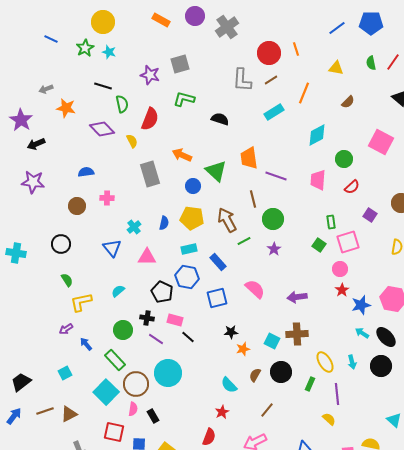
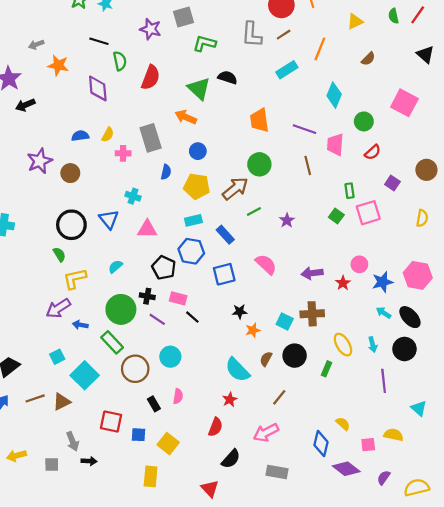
yellow triangle: (336, 68) -> (355, 21), turned -35
green L-shape: (184, 99) -> (204, 43), moved
purple diamond: (102, 129) -> (98, 88), turned 40
cyan diamond: (317, 135) -> (334, 95), turned -40
yellow semicircle: (132, 141) -> (108, 135), moved, turned 56
green triangle: (216, 171) -> (199, 88), moved
purple line: (276, 176) -> (304, 129), moved
purple star: (33, 182) -> (40, 161), moved, turned -30
pink cross: (107, 198) -> (123, 153), moved
brown line: (253, 199) -> (308, 165), moved
green circle: (273, 219) -> (259, 164), moved
brown arrow: (227, 220) -> (235, 188), turned 80
blue semicircle: (164, 223) -> (166, 172), moved
cyan cross: (134, 227) -> (133, 196), turned -32
black circle: (61, 244) -> (71, 225), moved, size x1.4
pink circle: (340, 269) -> (359, 264), moved
red star: (342, 290) -> (343, 283), moved
purple arrow: (66, 329) -> (58, 308), size x1.6
green circle: (123, 330) -> (121, 309), size x1.4
blue arrow: (86, 344) -> (80, 325), turned -40
cyan circle: (168, 373) -> (170, 357), size x0.7
cyan semicircle: (229, 385) -> (237, 370), size x1.4
cyan square: (106, 392) -> (85, 375), moved
purple line: (337, 394) -> (384, 381), moved
pink semicircle: (133, 409) -> (178, 396), moved
yellow semicircle: (329, 419) -> (343, 424), moved

